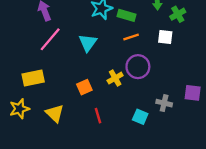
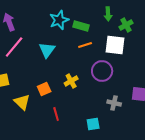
white square: (165, 37) -> (115, 45), size x1.5
purple circle: (138, 67) -> (102, 71), moved
yellow triangle: (55, 113) -> (22, 102), moved
cyan square: (140, 117) -> (93, 124), moved, turned -32

